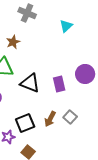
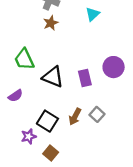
brown star: (13, 42) -> (51, 23), moved
black square: (25, 123) -> (47, 121), turned -36

